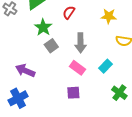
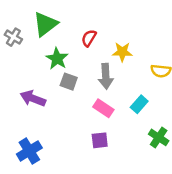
yellow star: (109, 16) -> (122, 52), moved
gray square: (51, 46) -> (69, 82), turned -32
purple arrow: (25, 71) -> (33, 98), moved

